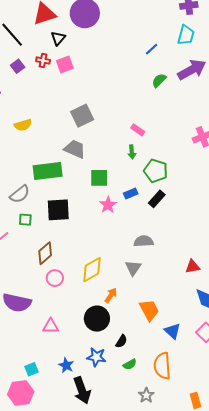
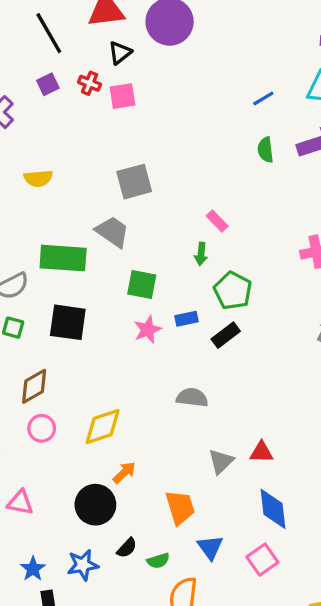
green semicircle: (159, 80) -> (266, 150), turned -63
gray triangle: (133, 268) -> (221, 461), moved
blue star: (96, 357) -> (83, 565), turned -30
green semicircle: (130, 364) -> (158, 561), moved

